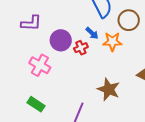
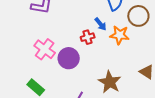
purple circle: (61, 40) -> (69, 58), moved

